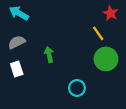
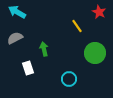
yellow line: (98, 33) -> (77, 26), moved
white rectangle: (17, 69) -> (28, 68), moved

